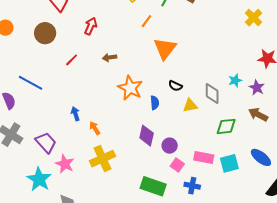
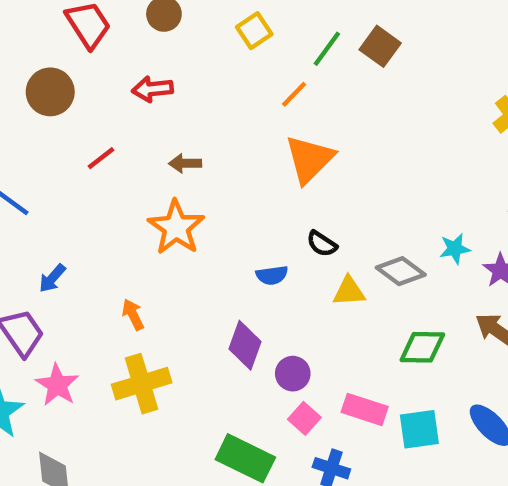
orange line: (146, 21) -> (294, 94), moved
red arrow: (91, 26) -> (152, 89), turned -126
orange star: (130, 88) -> (176, 227), moved
gray diamond: (212, 94) -> (401, 271), turned -60
blue semicircle: (155, 103) -> (272, 275), turned 80
blue arrow: (75, 114) -> (52, 278), moved, turned -128

